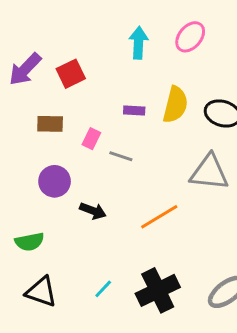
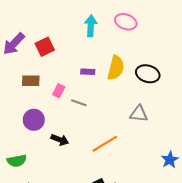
pink ellipse: (190, 37) -> (126, 22), turned 70
gray triangle: (209, 172) -> (139, 114), size x0.7

